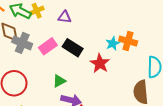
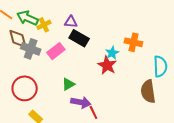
yellow cross: (37, 11) -> (44, 25), moved
cyan star: (113, 43) -> (112, 53), moved
black rectangle: (73, 48) -> (79, 38), moved

